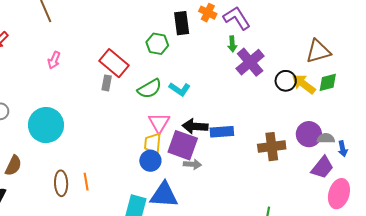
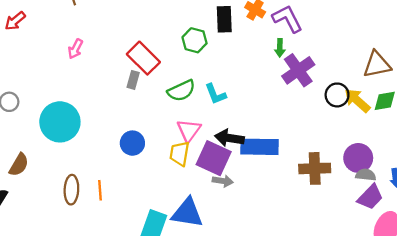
cyan L-shape: (180, 89) -> (215, 94), turned 30
blue rectangle: (222, 132) -> (259, 147), size x1.4
gray semicircle: (326, 138) -> (366, 175), moved
blue circle: (150, 161) -> (132, 143), moved

